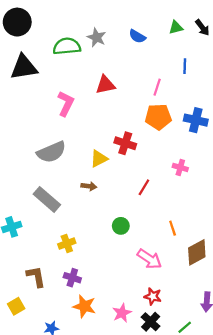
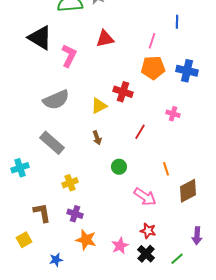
black triangle: (24, 67) -> (40, 38), moved, turned 40
brown arrow: (89, 186) -> (97, 138), moved, turned 64

